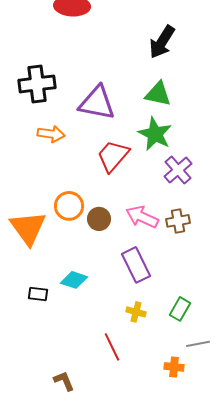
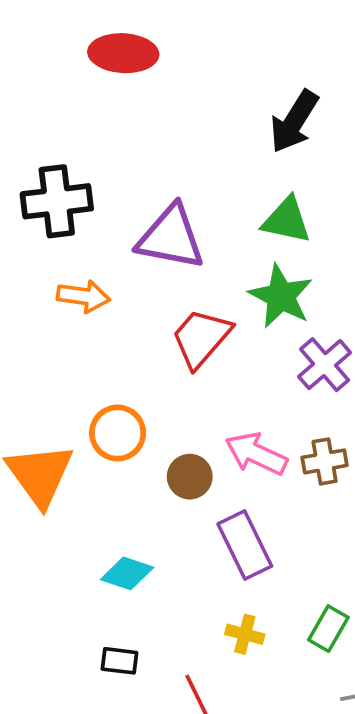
brown circle: (99, 219) -> (190, 477), moved
black rectangle: (38, 294) -> (119, 661), moved

